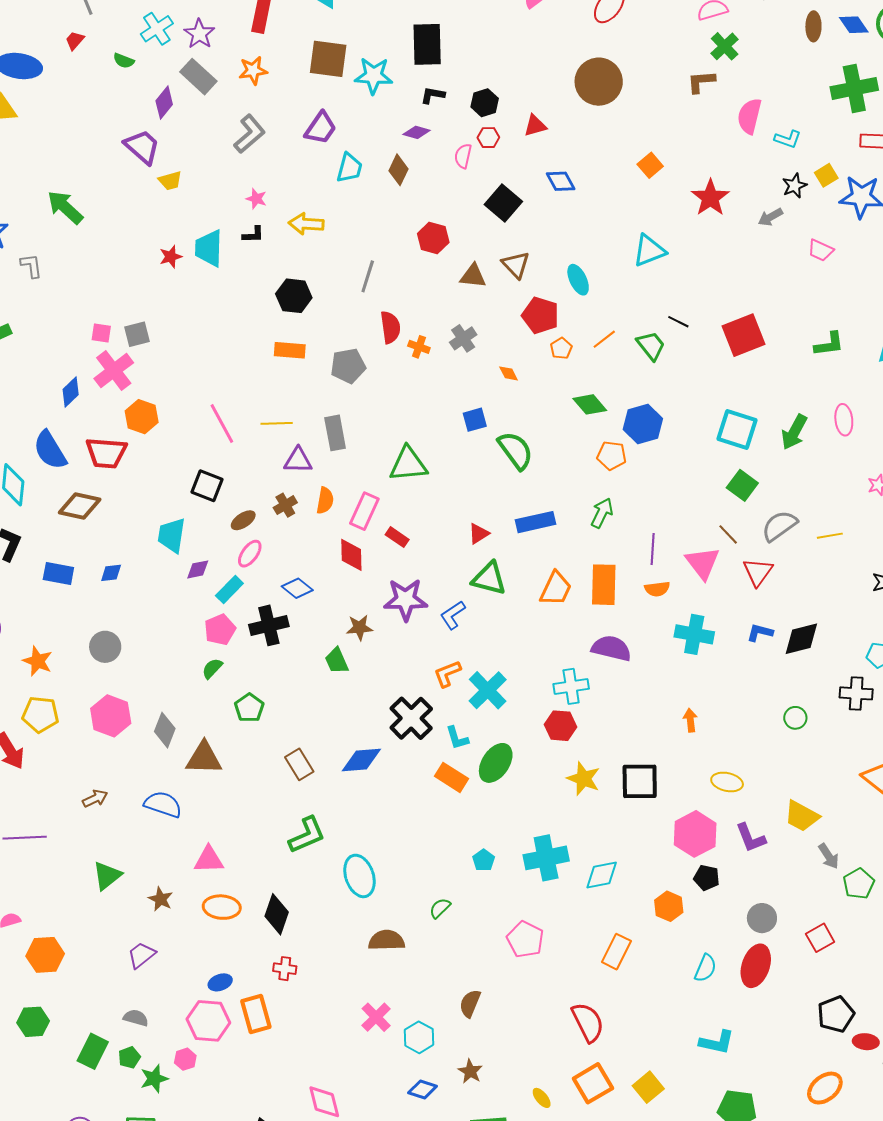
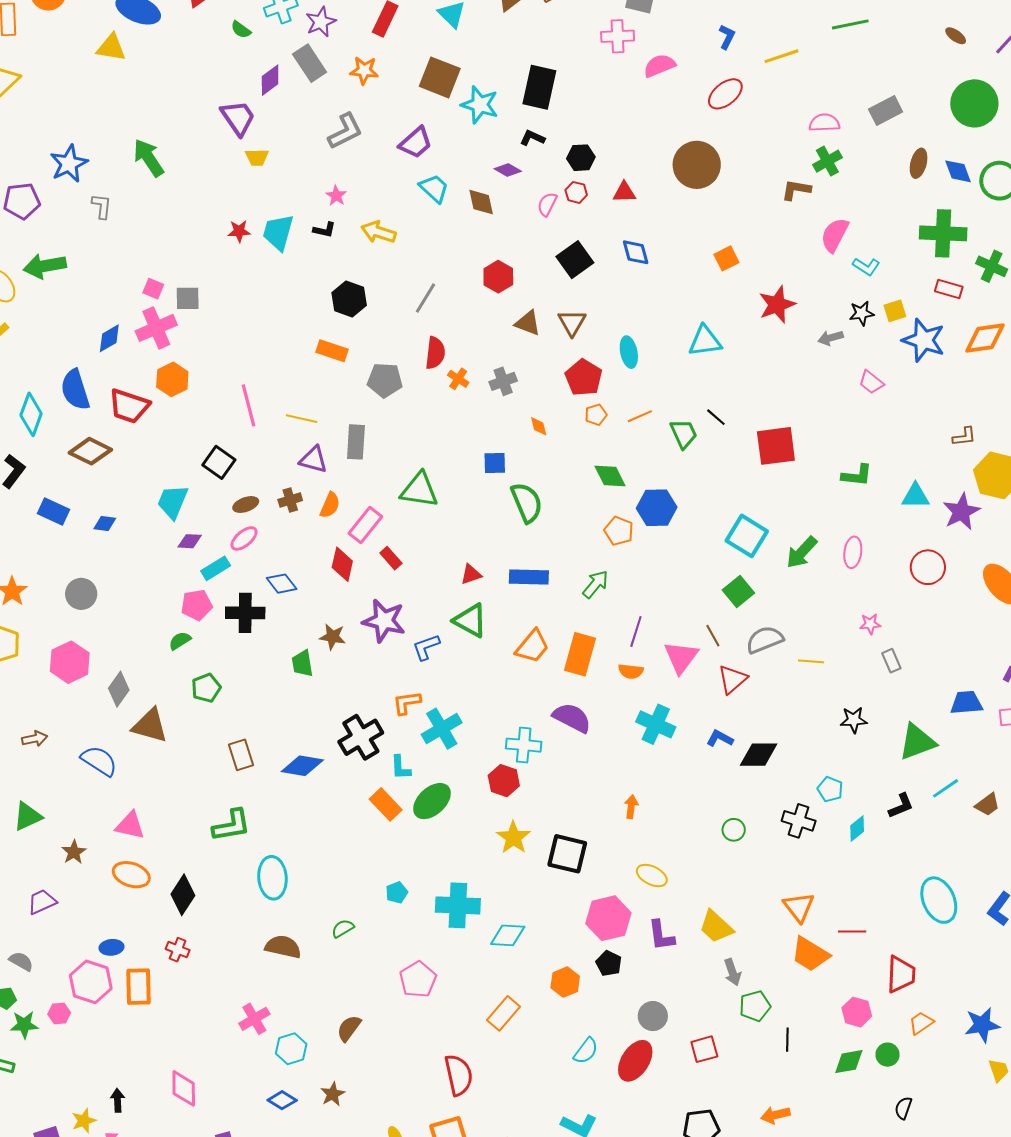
cyan trapezoid: (349, 168) -> (434, 188), turned -76
brown diamond: (398, 170) -> (481, 202), turned -52

